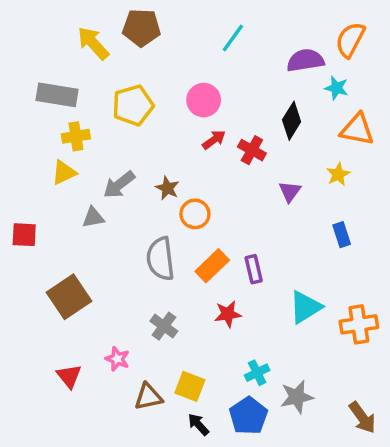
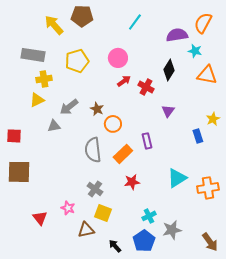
yellow star: (338, 174) -> (213, 119), moved
purple rectangle: (254, 269) -> (147, 141), moved
brown square: (69, 297) -> (19, 172), moved, turned 35
yellow square: (190, 386) -> (103, 213), moved

